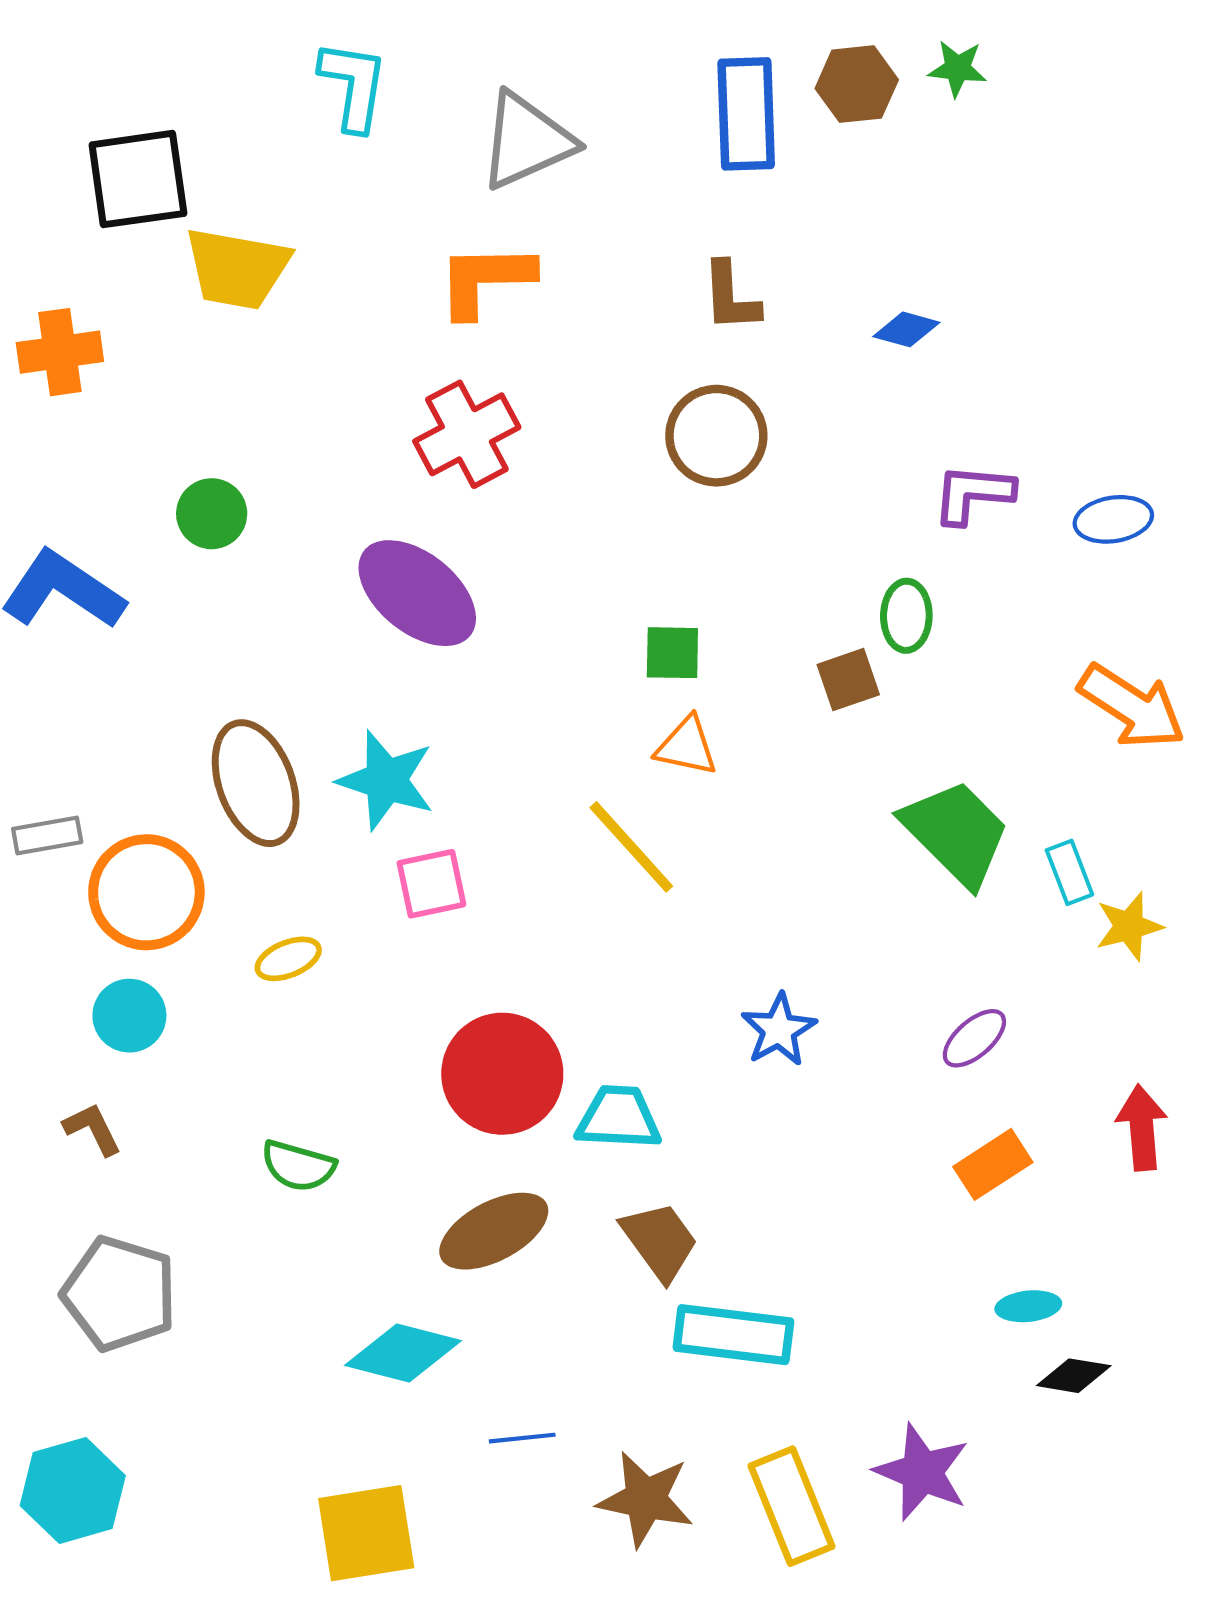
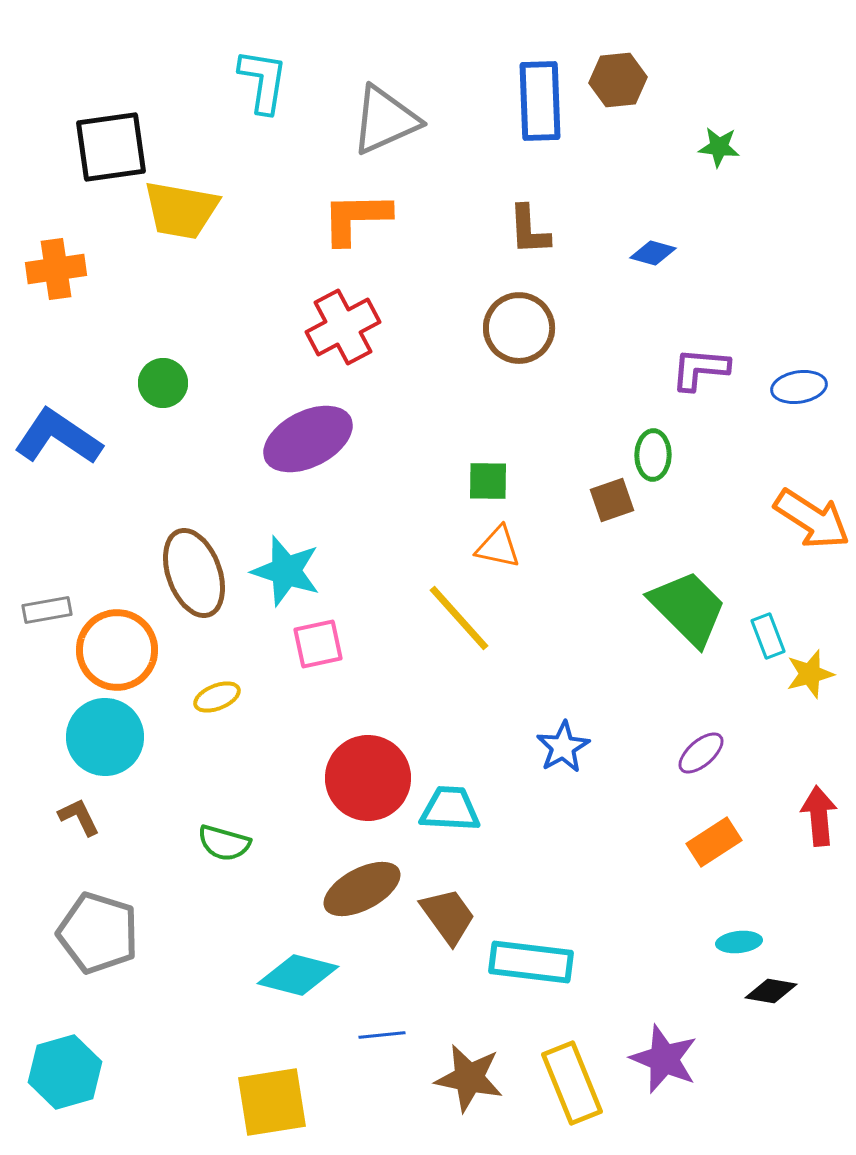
green star: (957, 69) -> (719, 147), moved
purple ellipse: (417, 593) -> (308, 439), turned -66
cyan circle: (129, 1016) -> (105, 737), size x1.5
brown trapezoid: (660, 1241) -> (448, 916), moved

